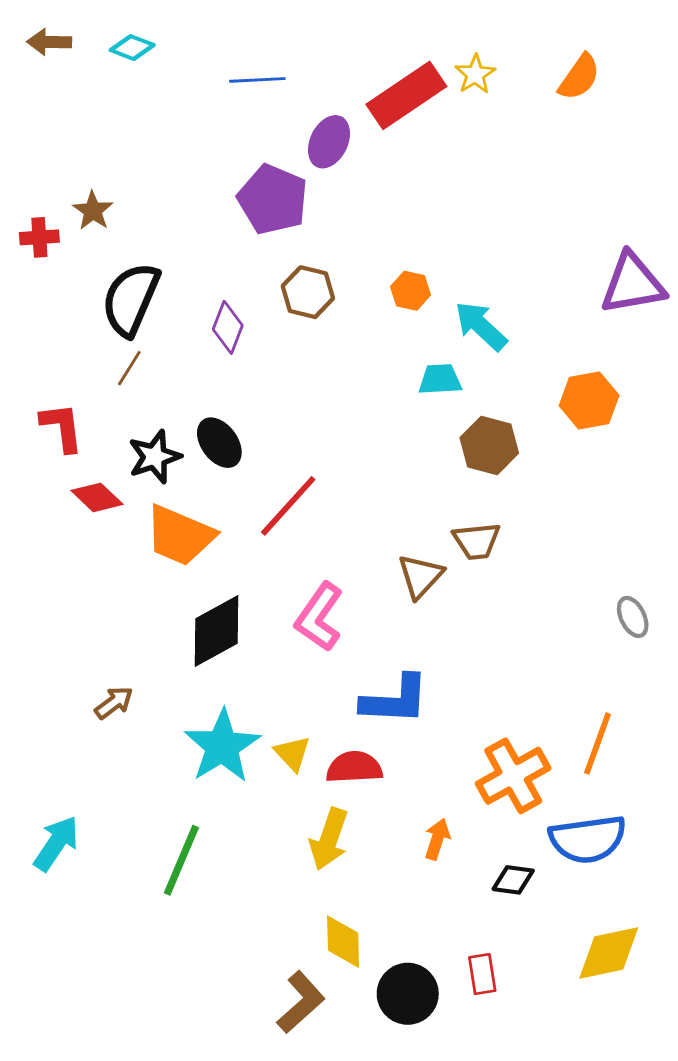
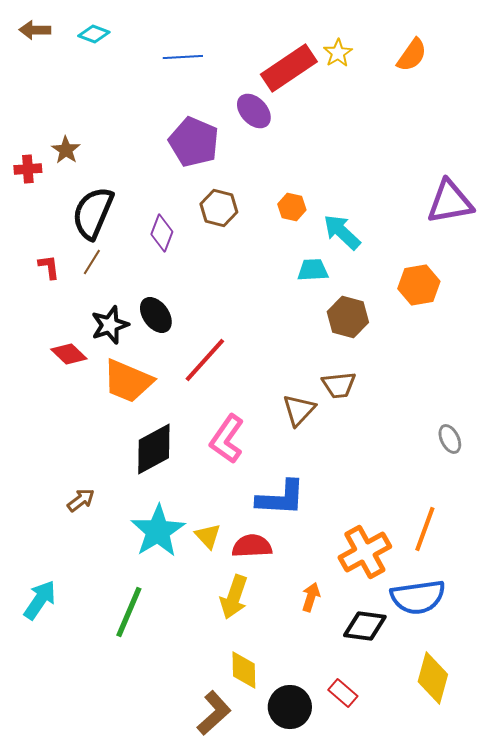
purple ellipse: (329, 142) -> (254, 111), moved, turned -69
red L-shape: (62, 427) -> (49, 267), moved, size x0.7
black diamond: (513, 880) -> (365, 626), size x1.4
yellow diamond: (609, 953) -> (433, 678), turned -63
red rectangle: (482, 974) -> (343, 693), turned -40

